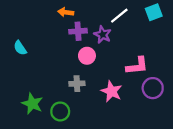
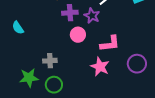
pink L-shape: (137, 66) -> (110, 44), moved
gray cross: (77, 84) -> (50, 61), moved
green star: (32, 104) -> (29, 78), turned -30

